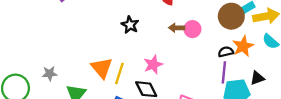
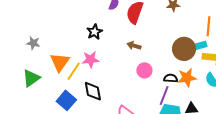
pink circle: (192, 29) -> (144, 70), moved
pink star: (153, 65) -> (90, 60), moved
gray star: (50, 74) -> (33, 43), moved

